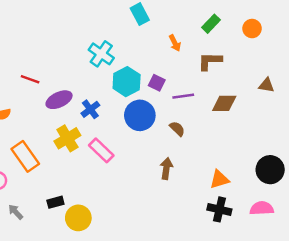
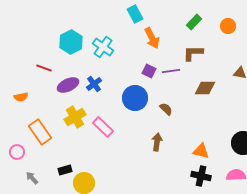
orange arrow: (175, 43) -> (152, 38), moved, size x1.5
cyan hexagon: (127, 82) -> (71, 42), moved
purple line: (183, 96) -> (171, 71), moved
blue cross: (90, 109) -> (94, 84), moved
orange triangle: (219, 179) -> (201, 151), turned 30

